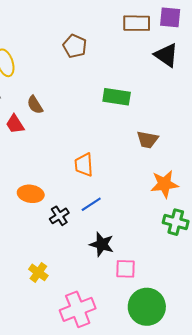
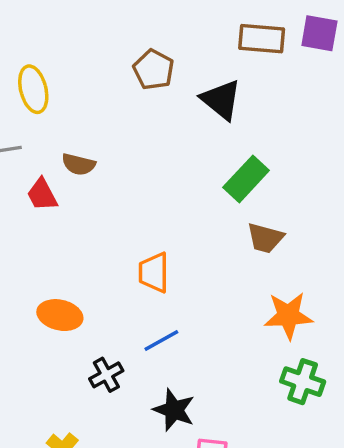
black triangle: (166, 55) -> (221, 100), moved
green rectangle: (117, 97) -> (246, 179), moved, turned -60
brown semicircle: (35, 105) -> (79, 164), turned -48
black cross: (59, 216) -> (106, 375), moved

